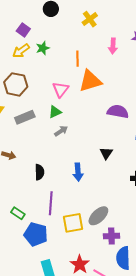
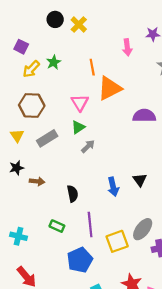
yellow cross: (90, 19) -> (79, 24), moved
purple square: (23, 30) -> (21, 47), moved
black triangle: (106, 153) -> (140, 180), moved
green rectangle: (18, 213) -> (57, 226), moved
blue pentagon: (36, 234) -> (80, 260), turned -30

